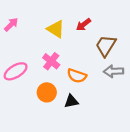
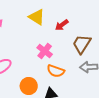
yellow triangle: (56, 29) -> (37, 17), moved
pink cross: (51, 61) -> (45, 51), moved

